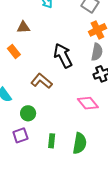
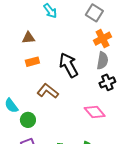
orange rectangle: (14, 52) -> (32, 62), moved, turned -64
green circle: (28, 113) -> (28, 120), moved

